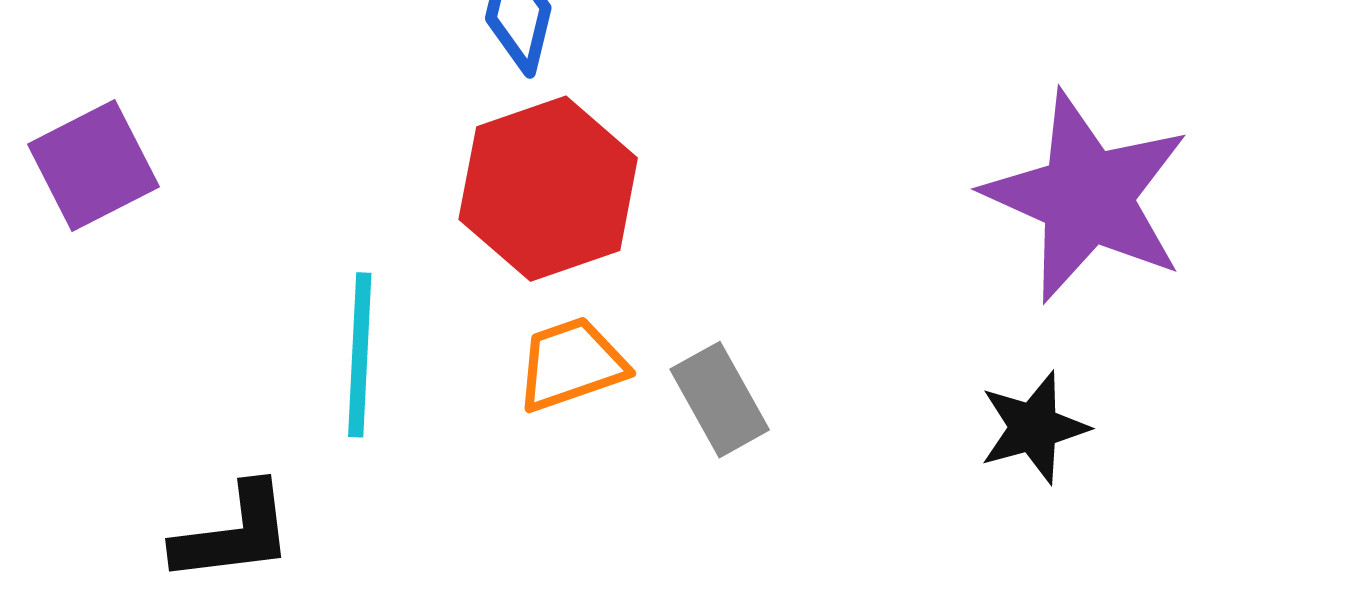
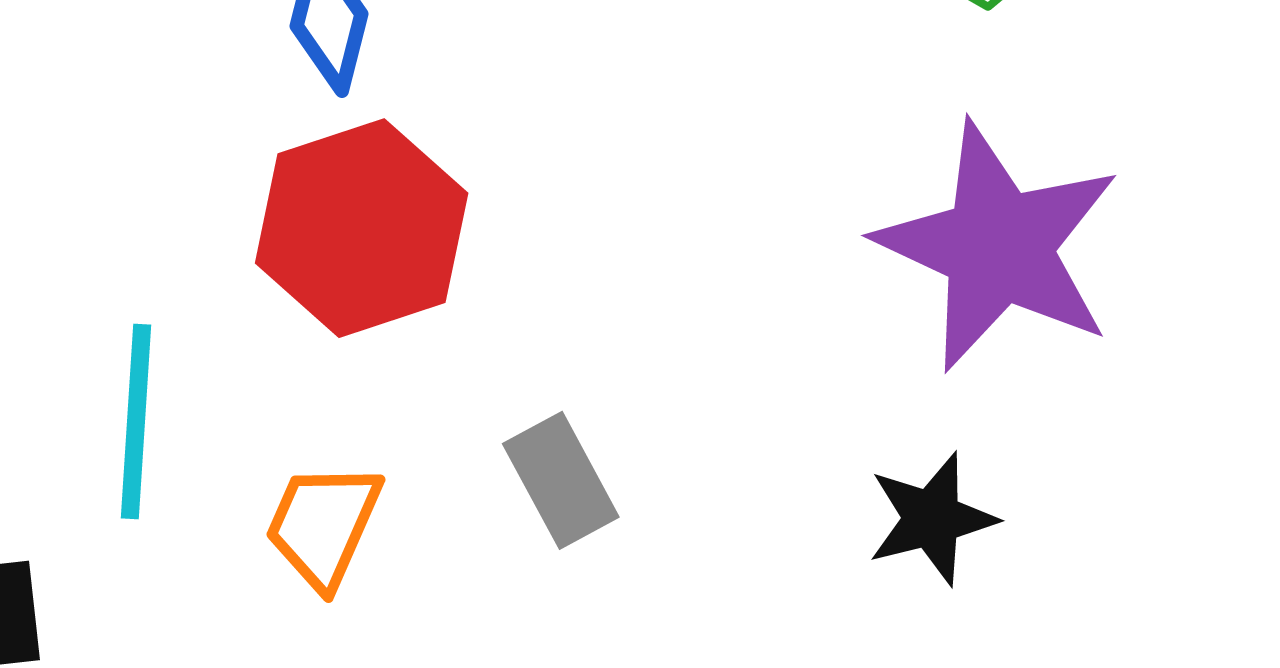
orange trapezoid: (571, 364) -> (323, 525), moved, turned -48

